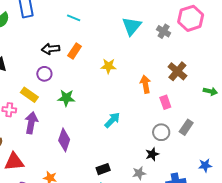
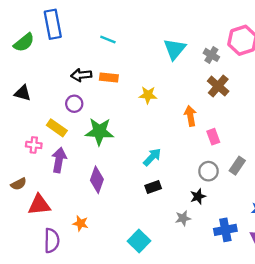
orange rectangle: (75, 51) -> (109, 77), turned 63
brown cross: (177, 71) -> (218, 86), moved
green star: (66, 98) -> (99, 131), size x1.4
black rectangle: (103, 169) -> (153, 187), moved

